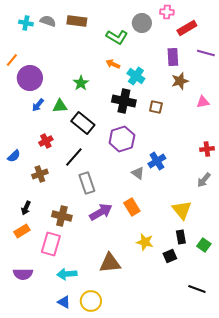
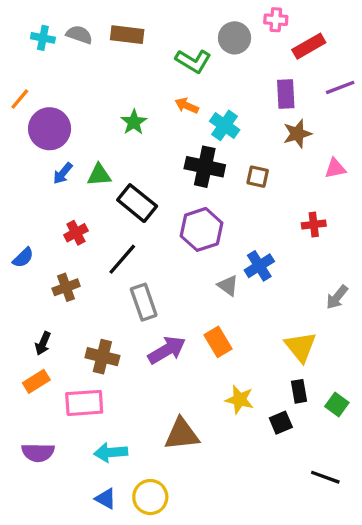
purple line: (206, 53) -> (340, 87), turned -36
green star: (81, 83) -> (134, 122), moved
red cross: (207, 149) -> (314, 225), moved
pink rectangle: (51, 244) -> (84, 403), turned 70

